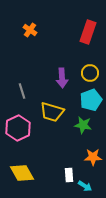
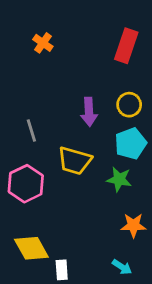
white rectangle: (69, 175) -> (62, 270), moved

